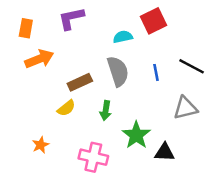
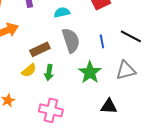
cyan semicircle: (123, 37) -> (62, 12), moved
green arrow: (106, 111) -> (49, 72), moved
green star: (136, 135) -> (90, 72), moved

